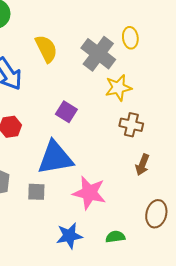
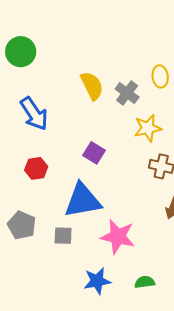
yellow semicircle: (46, 49) -> (92, 86), moved
gray cross: (98, 54) -> (127, 93), size x0.7

